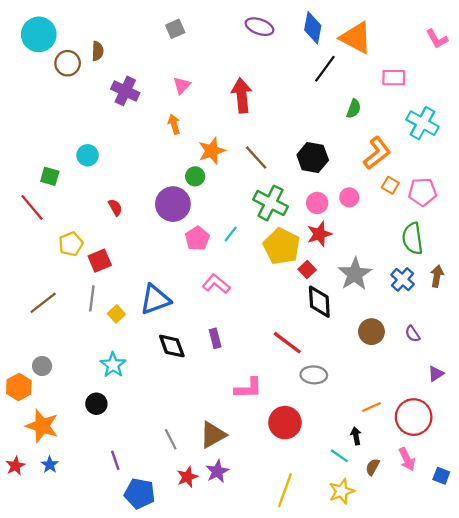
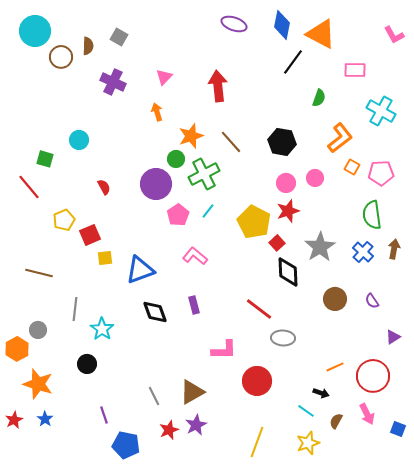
gray square: (175, 29) -> (119, 37), moved, turned -36
green cross: (271, 203) -> (204, 174), moved, turned 36
gray line: (92, 298) -> (75, 309), moved
brown line: (43, 303) -> (39, 273), turned 52
yellow square: (116, 314) -> (105, 258), moved, turned 35
black arrow: (356, 436) -> (321, 393), turned 119

